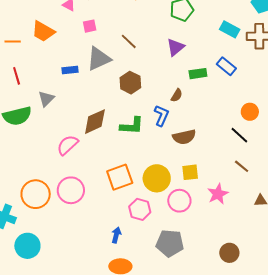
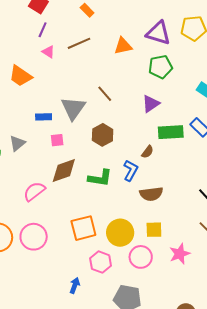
pink square: (90, 26) -> (57, 140), moved
gray triangle: (99, 59) -> (73, 108), turned -36
green rectangle: (198, 74) -> (171, 132), size x1.4

